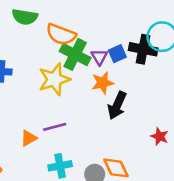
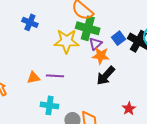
green cross: (75, 54) -> (88, 28), turned -30
blue square: (117, 54) -> (119, 38), turned -32
purple triangle: (99, 57) -> (95, 44), moved

